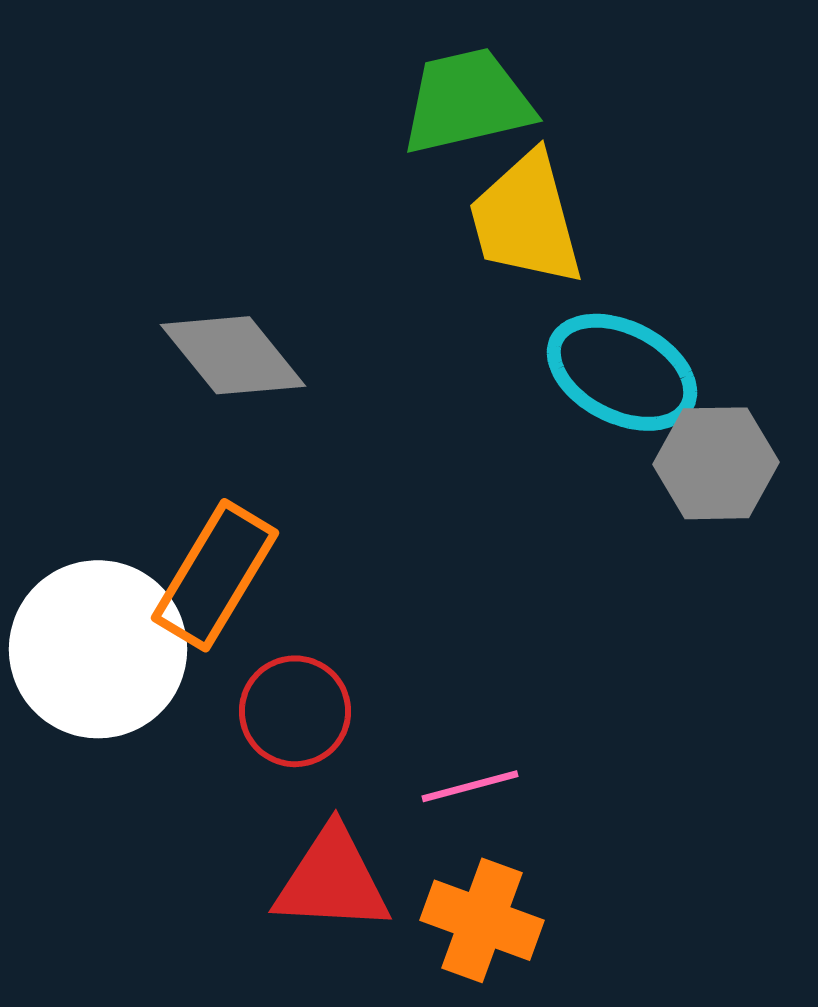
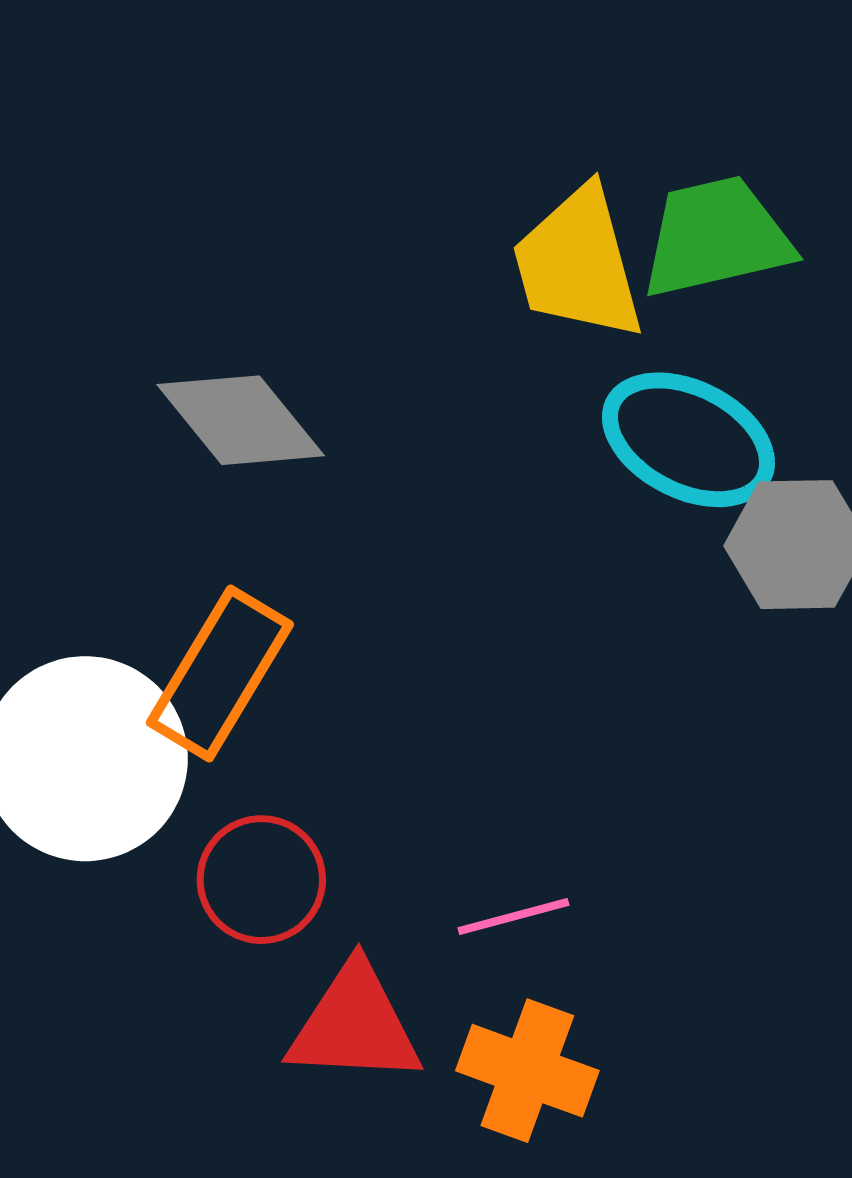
green trapezoid: (467, 101) -> (716, 237), moved
red circle: (295, 711) -> (261, 880), moved

